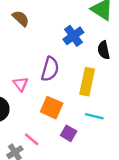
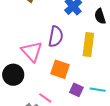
pink triangle: (21, 84) -> (32, 51), size x1.6
cyan line: (94, 116) -> (98, 90), moved

